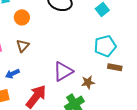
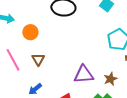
purple triangle: (63, 71) -> (84, 74), turned 40

